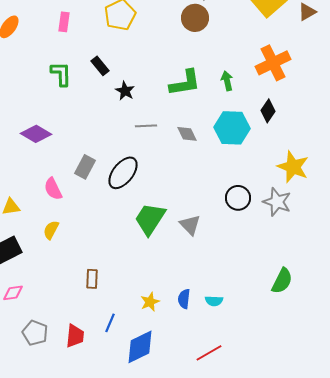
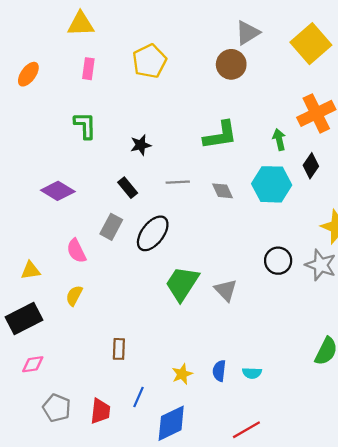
black rectangle: (100, 66) -> (128, 188), moved
green arrow: (227, 81) -> (279, 140), moved
black star: (125, 91) -> (141, 145), moved, turned 30

